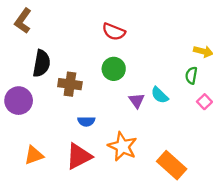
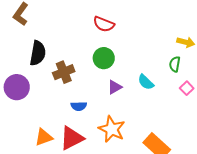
brown cross: (70, 84) -> (64, 72), turned -30
purple triangle: (137, 101) -> (115, 87), moved, turned 35
orange triangle: (34, 155) -> (44, 137), moved

